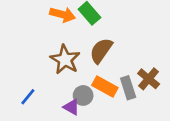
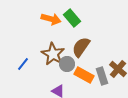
gray circle: (83, 95) -> (67, 64), moved
blue line: (28, 97) -> (23, 64), moved

